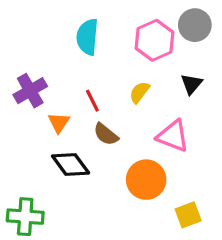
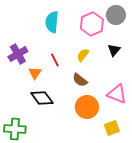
brown semicircle: (106, 134) -> (80, 80), moved
pink triangle: (173, 136) -> (117, 94), moved

